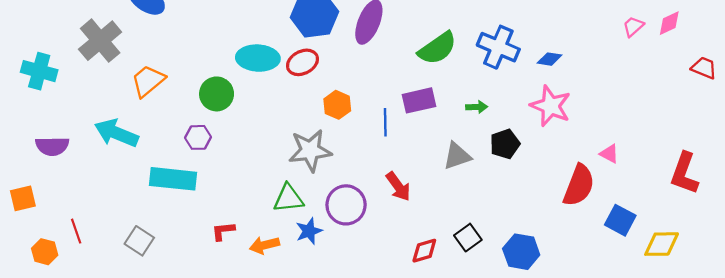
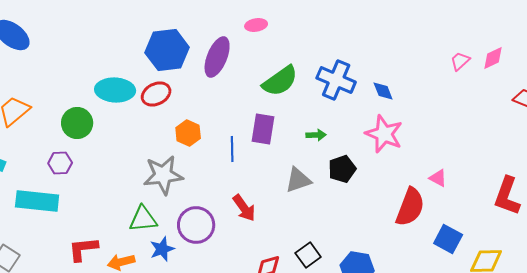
blue diamond: (549, 59) -> (383, 91), turned 60
purple rectangle: (419, 100) -> (263, 129), turned -68
red L-shape: (223, 231) -> (83, 249), size x1.4

